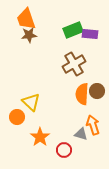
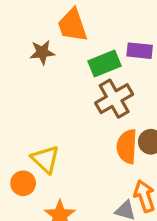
orange trapezoid: (26, 19) -> (73, 25), moved
green rectangle: (73, 30) -> (105, 64), moved

